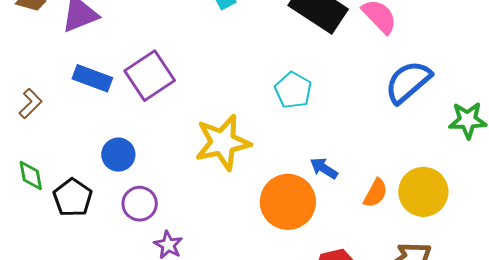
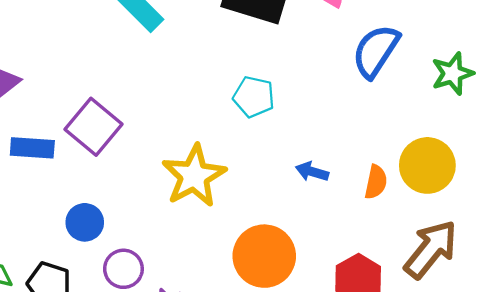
orange circle: (288, 202) -> (264, 256), moved

